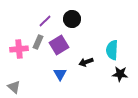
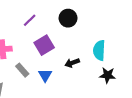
black circle: (72, 19) -> (68, 18), moved
gray rectangle: (38, 42) -> (22, 70), moved, turned -64

